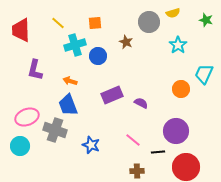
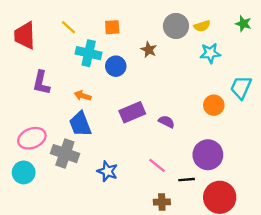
yellow semicircle: (173, 13) -> (202, 26), moved
cyan cross: (75, 45) -> (89, 53), turned 30
cyan star: (178, 45) -> (210, 53), turned 30

